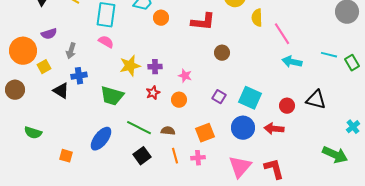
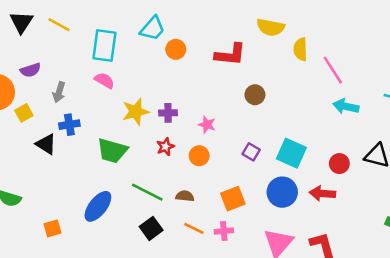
orange square: (66, 156) -> (53, 228), turned -32
orange line: (175, 156) -> (194, 228), turned -49

